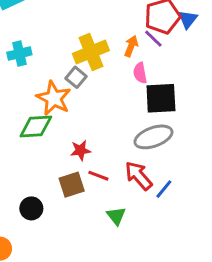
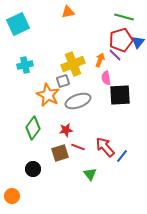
gray square: (76, 77) -> (63, 81), turned 32
green diamond: (36, 127) -> (33, 128), moved, turned -50
gray ellipse: (153, 137) -> (78, 101), moved

